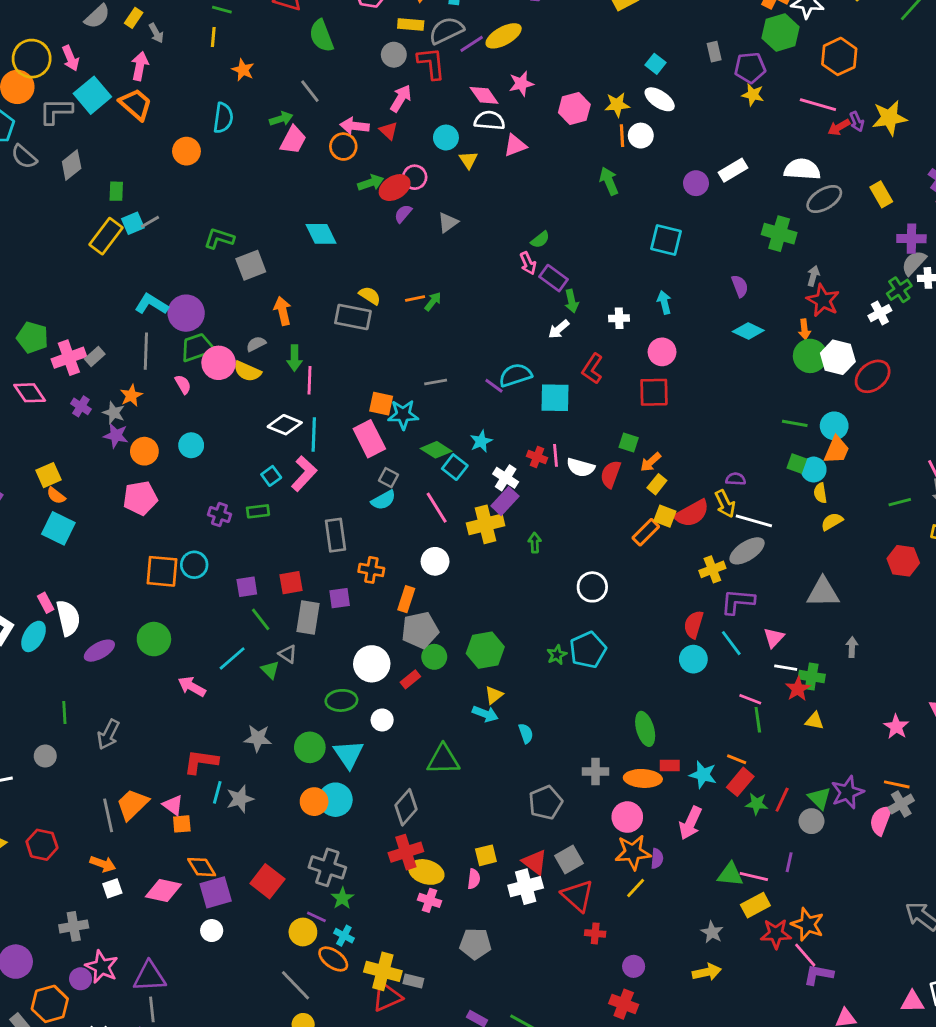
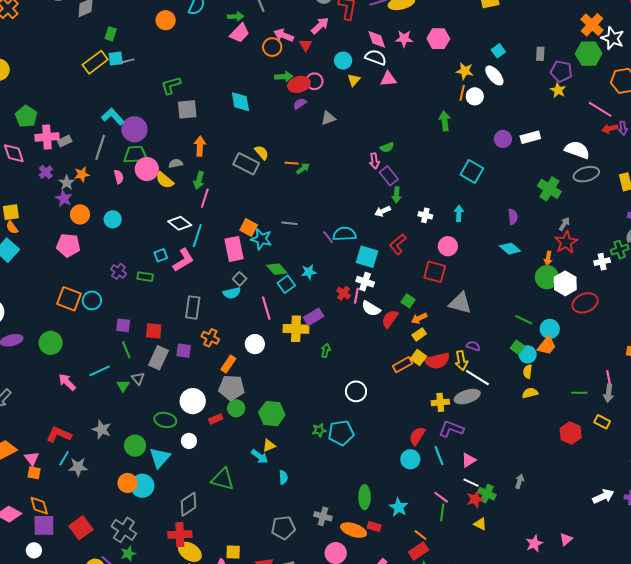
pink hexagon: (574, 108) -> (438, 39), moved
green L-shape: (219, 238) -> (171, 85), turned -50
white cross: (506, 478) -> (365, 282), moved, turned -30
gray triangle: (823, 592) -> (460, 303), moved
cyan star: (703, 775) -> (399, 507), moved

